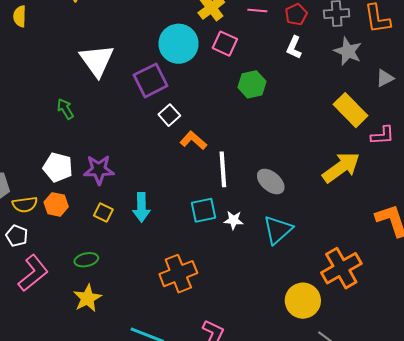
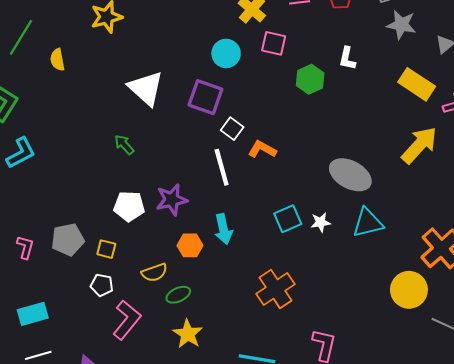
cyan circle: (179, 44) -> (226, 53), size x0.7
white L-shape: (294, 47) -> (347, 58), moved
purple square: (151, 80) -> (205, 97), turned -32
white line: (223, 169) -> (222, 167), moved
gray ellipse: (271, 182) -> (350, 175), size x1.4
yellow semicircle: (25, 204) -> (154, 272), moved
orange hexagon: (56, 204) -> (190, 245), moved
yellow square: (103, 213) -> (106, 249), moved
cyan triangle: (278, 230) -> (368, 223), turned 40

